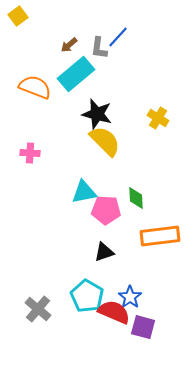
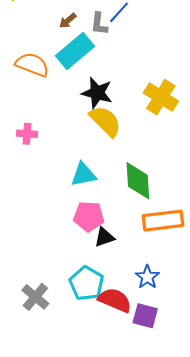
yellow cross: (158, 118) -> (161, 97), size x1.5
green diamond: (136, 198) -> (138, 181), size x1.6
pink pentagon: (106, 210) -> (89, 216), moved
blue star: (130, 297) -> (147, 277), moved

